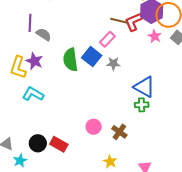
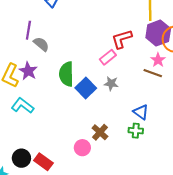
brown line: (119, 21) -> (153, 73), moved
red L-shape: (134, 21) -> (122, 39), moved
blue square: (92, 57) -> (86, 88), moved
blue triangle: (144, 87) -> (141, 112), size x0.7
brown cross: (119, 132) -> (100, 132), moved

